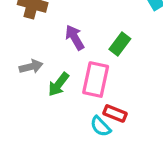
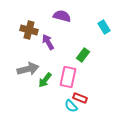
purple arrow: (75, 38) -> (48, 42), moved
gray arrow: (31, 67) -> (28, 69), size x1.5

